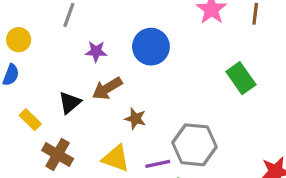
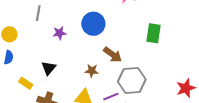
green rectangle: (241, 78) -> (153, 33), turned 54
brown arrow: (107, 88) -> (113, 55), moved, turned -102

